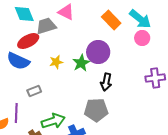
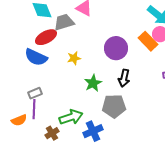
orange rectangle: (111, 20) -> (148, 41), moved
green star: (81, 63) -> (93, 83), moved
gray rectangle: (34, 91) -> (35, 93), moved

